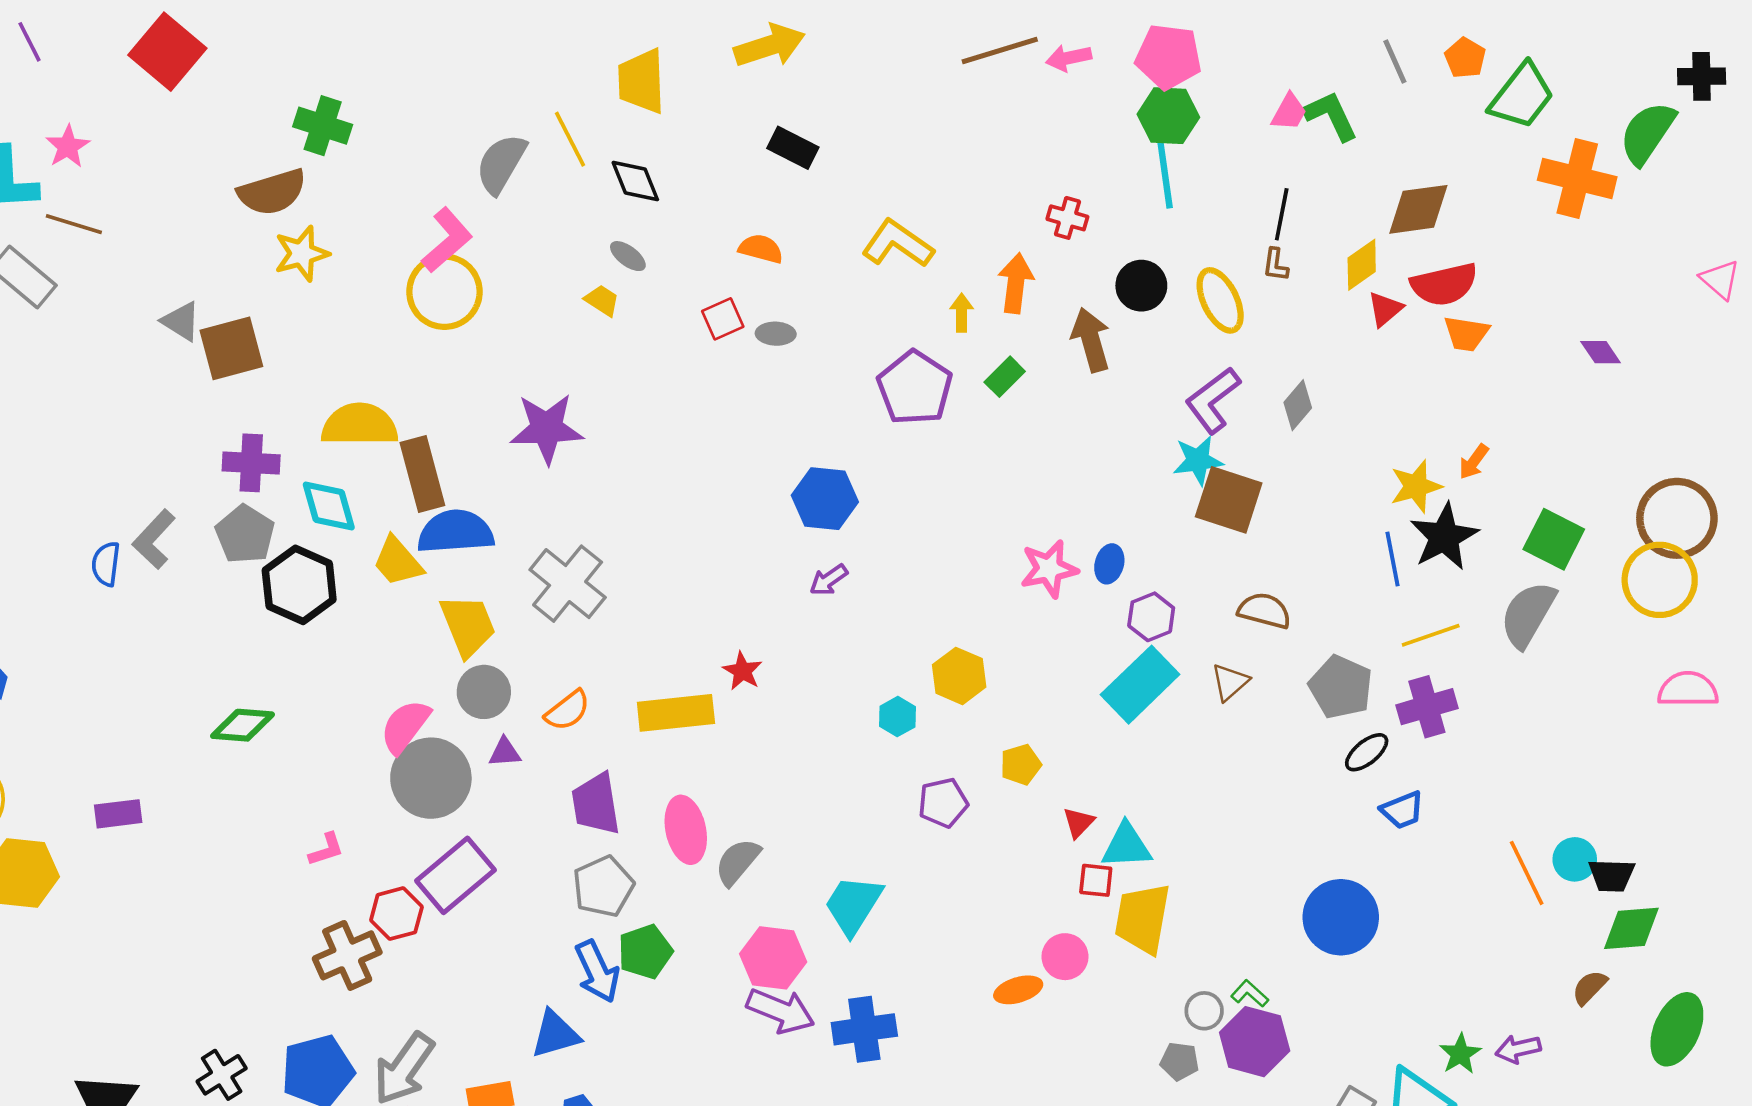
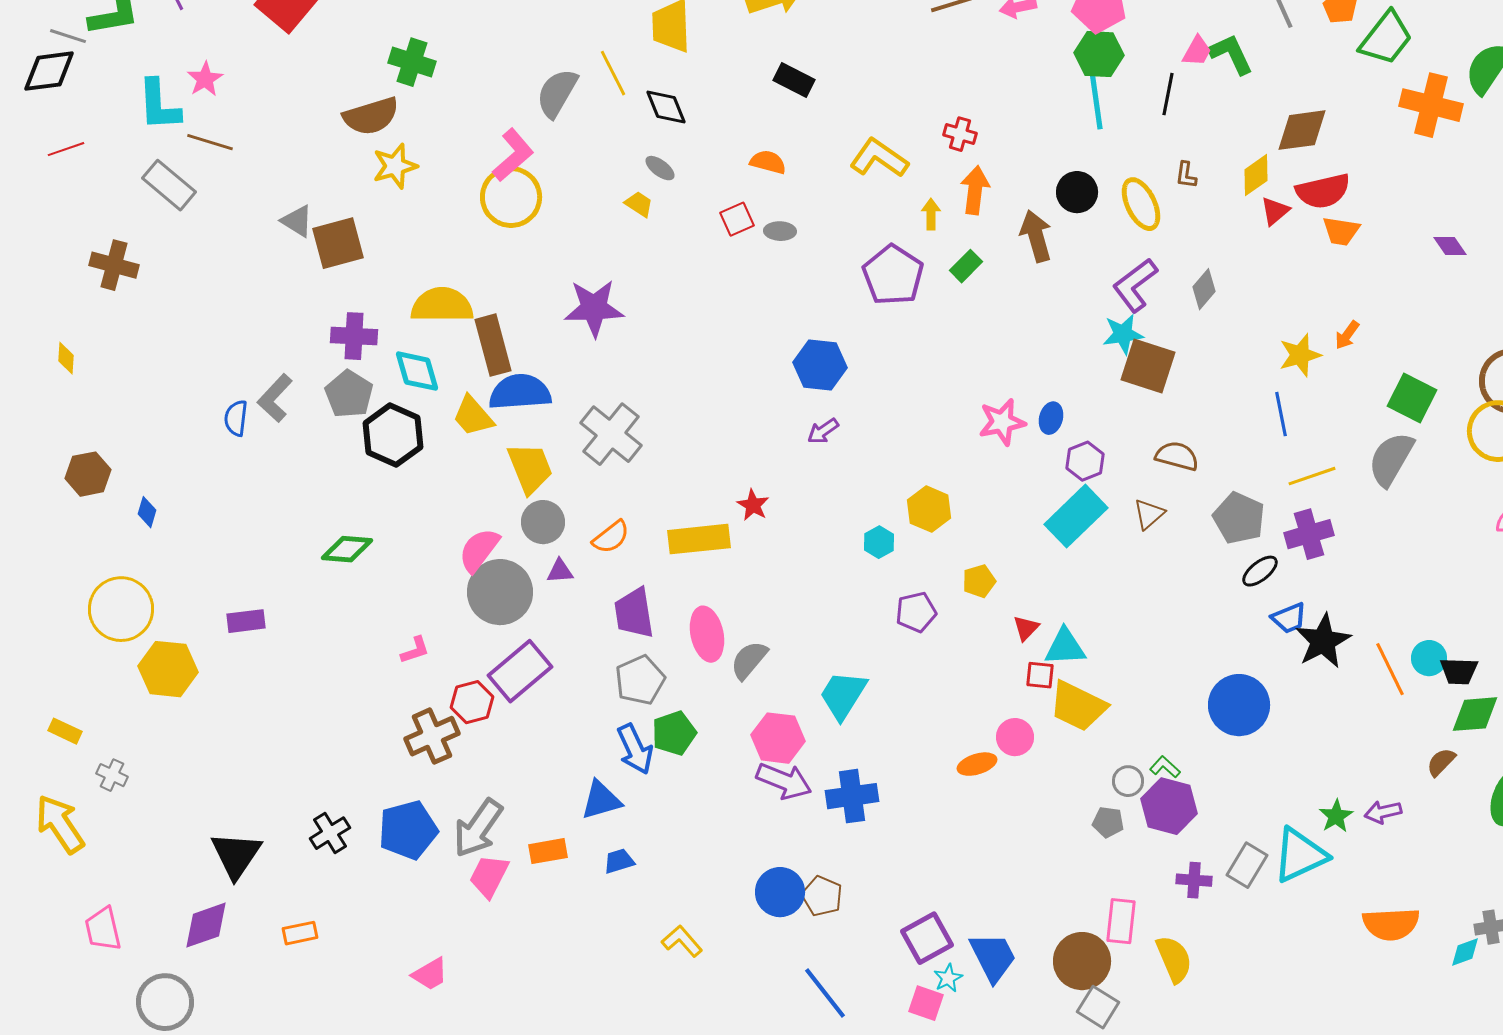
black line: (1282, 214) -> (1168, 94), moved
red cross: (1067, 218) -> (960, 134), moved
black star: (1444, 537) -> (1323, 641), moved
yellow trapezoid: (1143, 918) -> (1078, 706), turned -74

